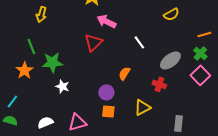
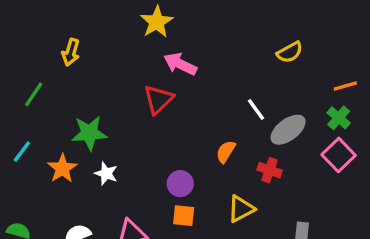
white line: (139, 42) -> (256, 109), moved
green line: (31, 46) -> (34, 94), moved, turned 56
orange star: (24, 70) -> (62, 168), moved
orange semicircle: (124, 73) -> (226, 152), moved
cyan line: (12, 101) -> (22, 152), moved

